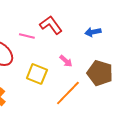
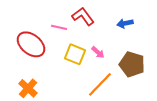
yellow square: (37, 74) -> (75, 54), moved

